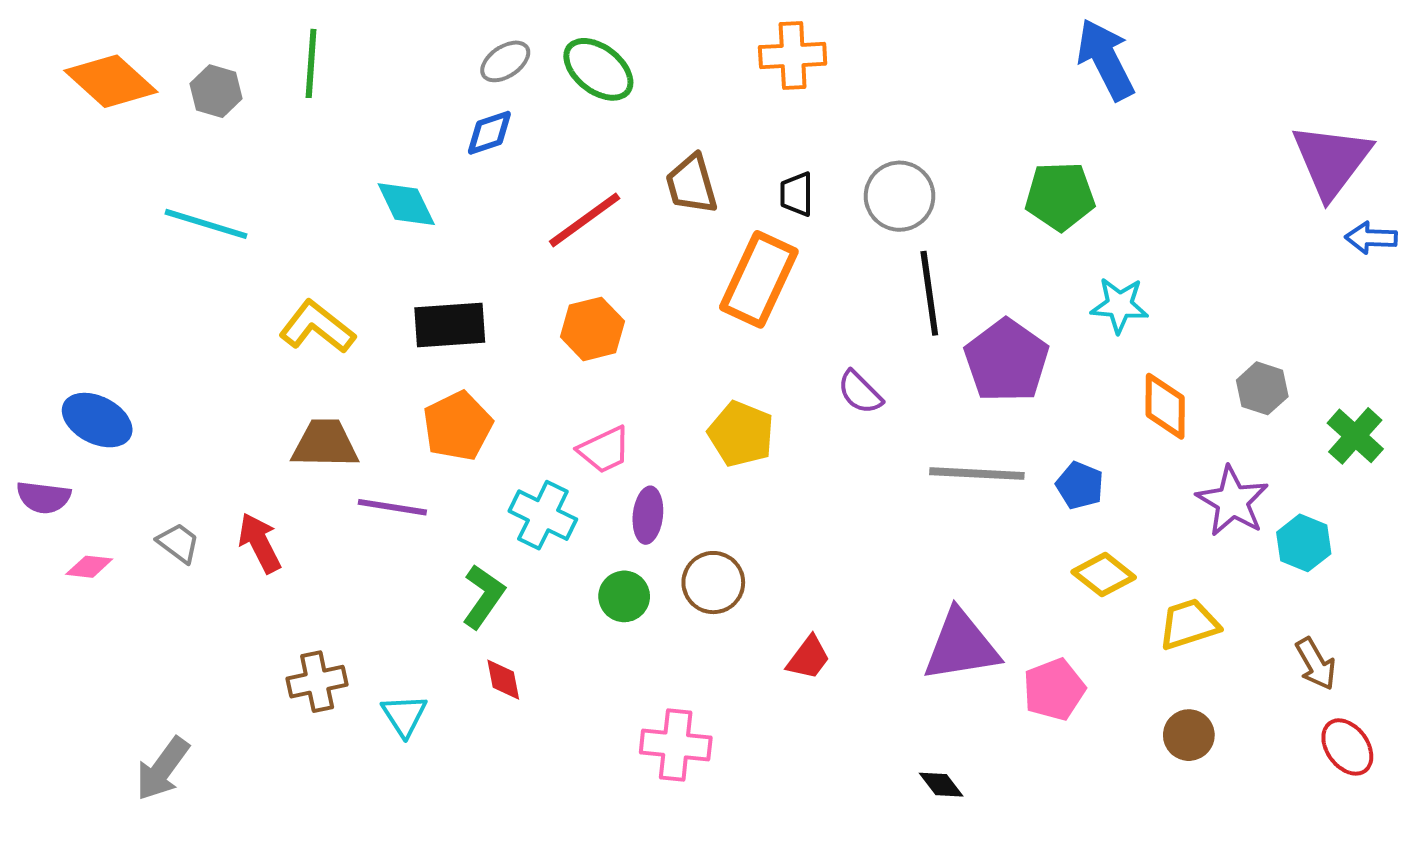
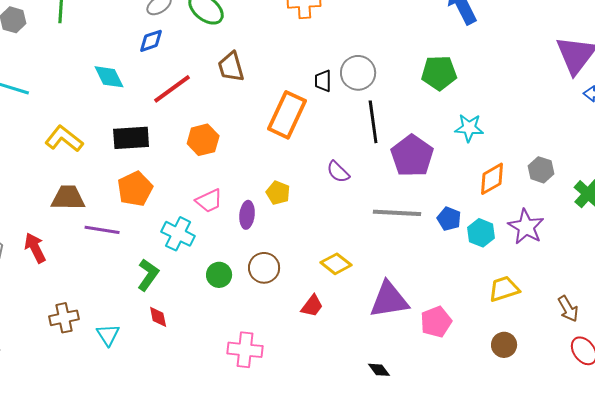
brown trapezoid: (692, 184) -> (231, 67), moved
black trapezoid: (797, 194) -> (323, 81), moved
red line: (585, 220) -> (172, 89), moved
orange diamond: (1165, 406) -> (492, 179), turned 60
yellow pentagon: (741, 434) -> (278, 193), size x0.7
purple ellipse: (648, 515) -> (247, 215), moved
cyan hexagon: (1304, 543) -> (481, 233), moved
yellow diamond: (1104, 575) -> (336, 264), moved

